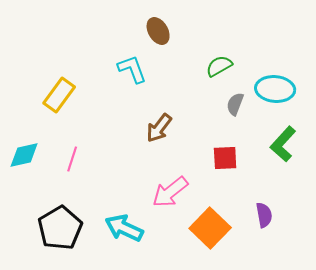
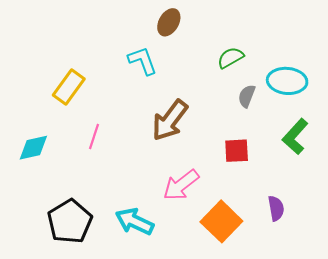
brown ellipse: (158, 31) -> (169, 22), turned 60
brown arrow: (159, 128) -> (170, 120), size x1.4
pink line: (72, 159) -> (94, 137), moved

